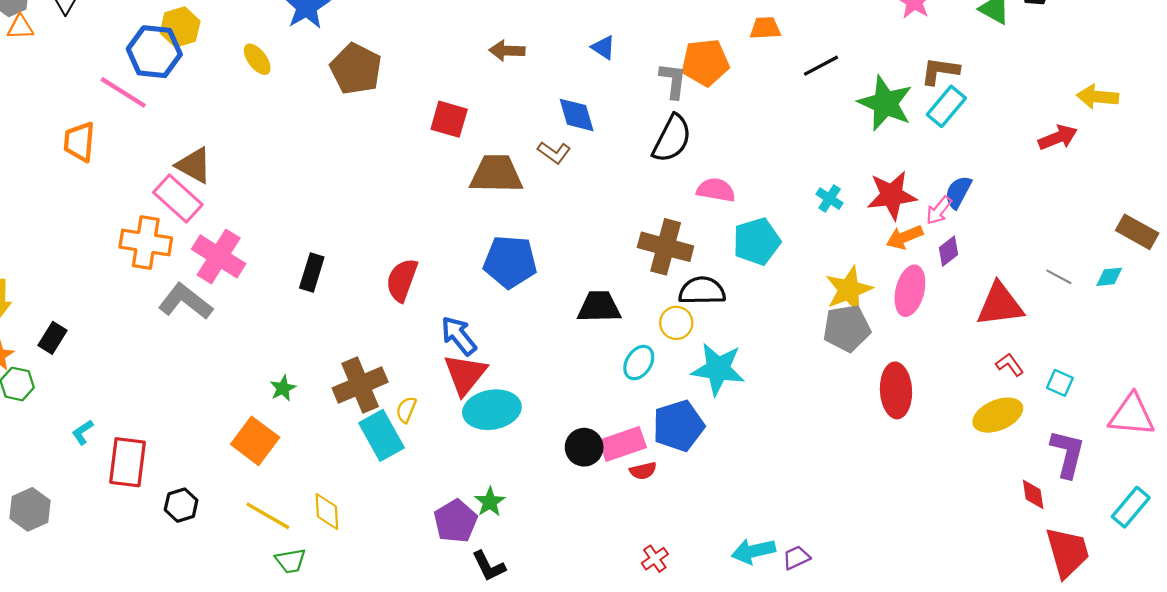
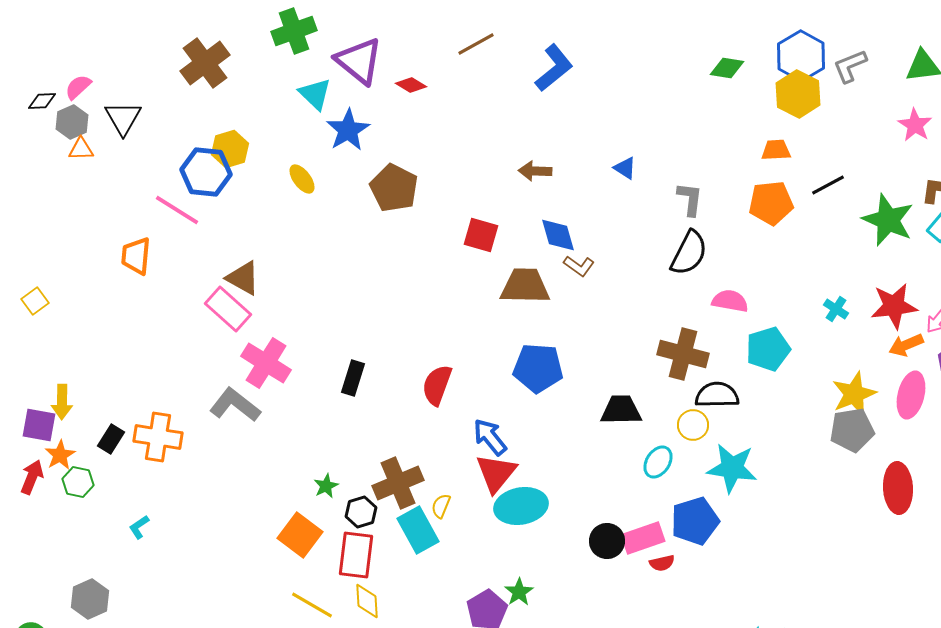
orange pentagon: (705, 62) -> (771, 203), moved
blue diamond: (577, 115) -> (558, 235), moved
orange cross: (146, 242) -> (158, 437), moved
red rectangle: (128, 462) -> (356, 555), moved
black hexagon: (181, 505) -> (361, 512), moved

